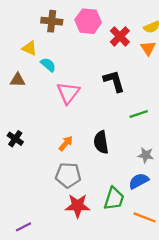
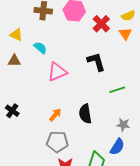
yellow triangle: (29, 48) -> (16, 35), moved
pink triangle: (68, 93) -> (57, 72), turned 30
blue semicircle: (139, 181) -> (117, 147), turned 150

